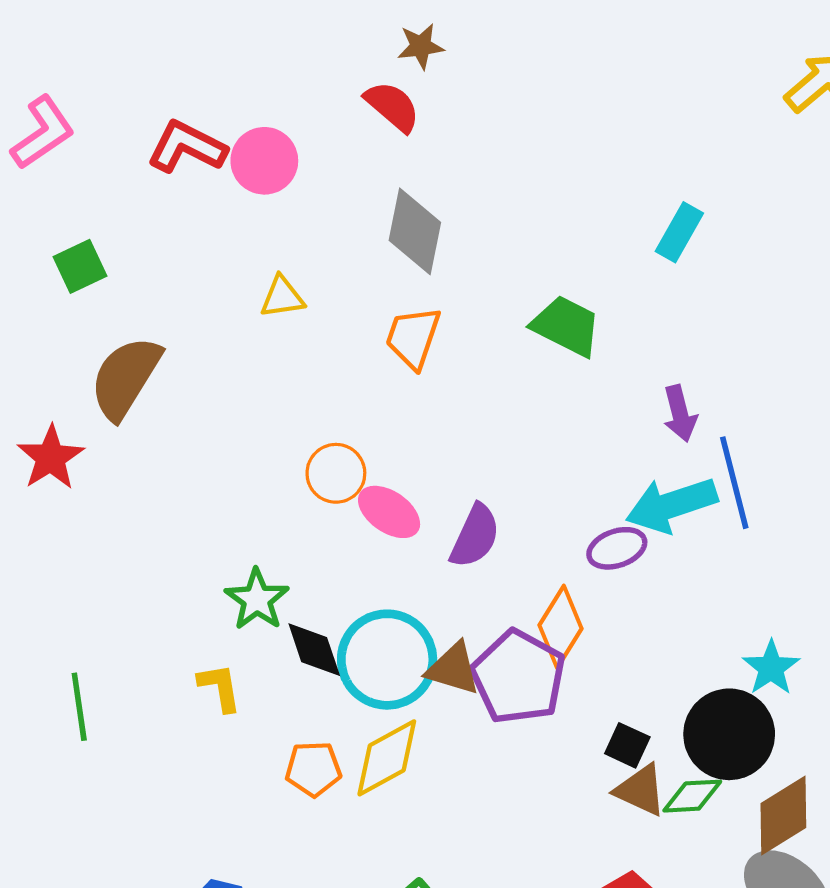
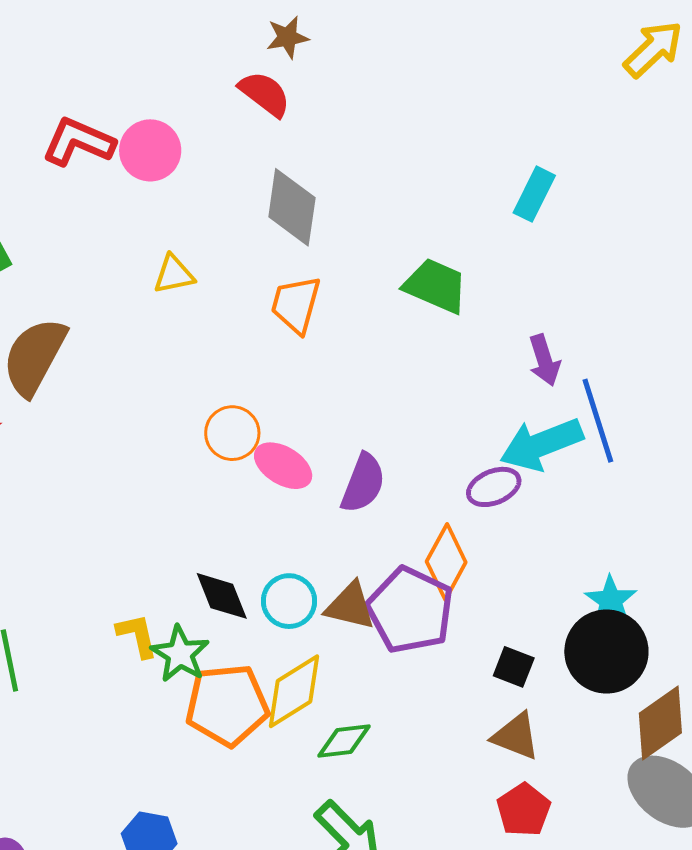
green star: (257, 599) -> (180, 654), moved
cyan circle: (387, 660) -> (289, 601), size x0.6
cyan star: (771, 668) -> (611, 600), moved
orange pentagon: (313, 769) -> (227, 705), size x1.6
brown triangle: (640, 790) -> (516, 736), moved
green diamond: (692, 796) -> (344, 741), moved

